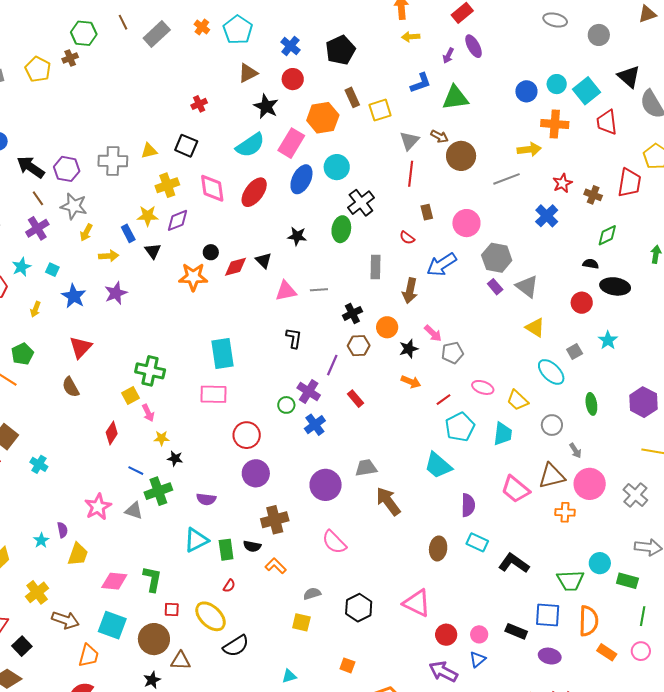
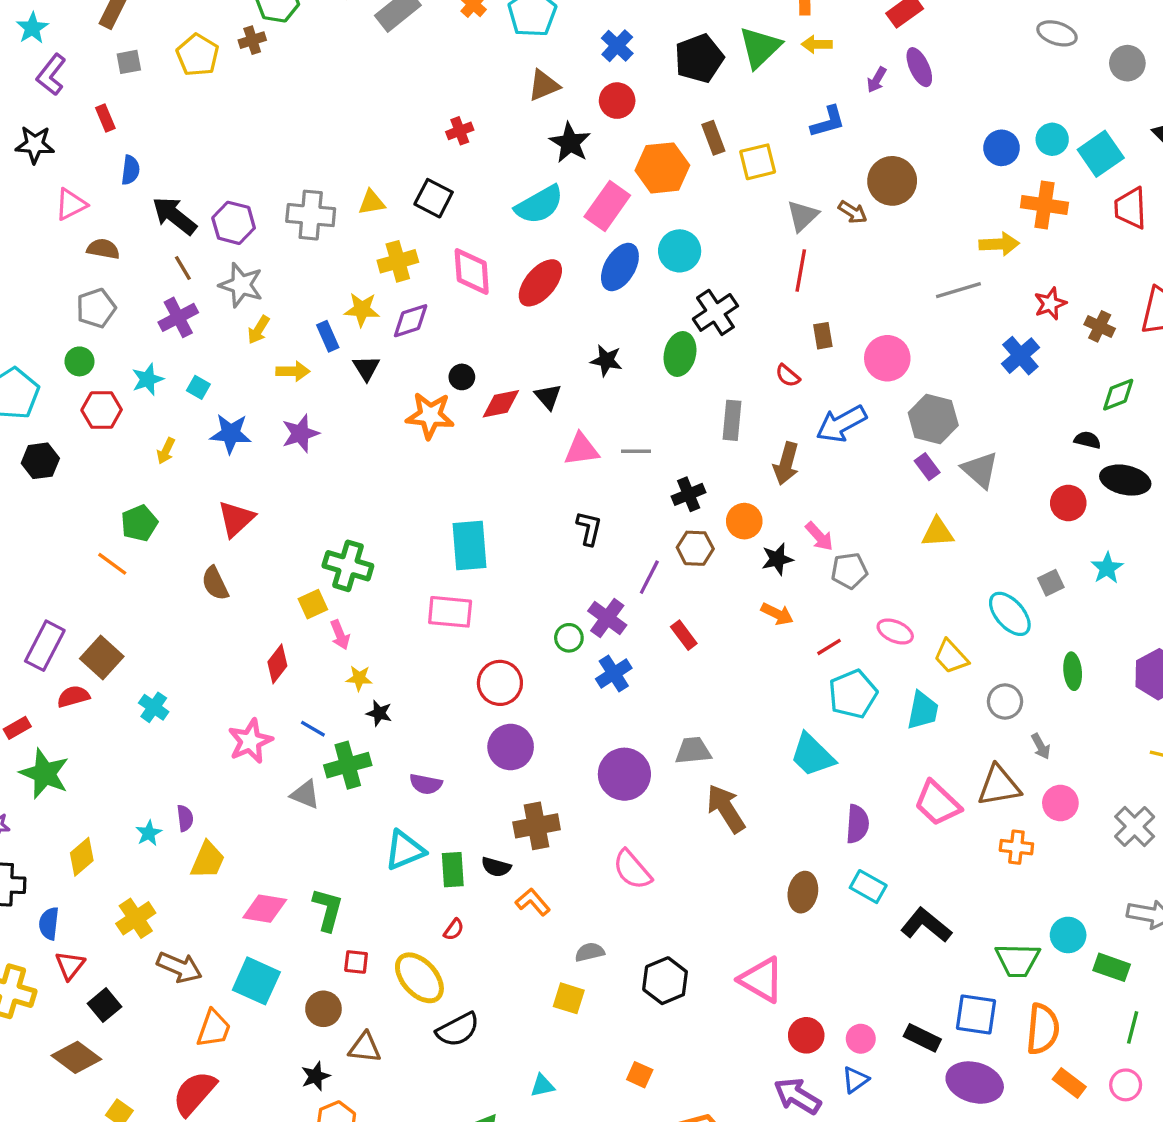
green triangle: (455, 98) -> (760, 47), moved, turned -40
brown circle: (461, 156) -> (892, 181), moved
blue star: (74, 296) -> (231, 434), turned -30
yellow triangle: (535, 328) -> (938, 532), moved, turned -40
pink circle: (590, 484) -> (1060, 803), size x0.7
pink star: (98, 507) -> (250, 741), moved
brown circle: (154, 639) -> (323, 1009), size x0.7
purple ellipse: (550, 656) -> (975, 1083), size x1.5

